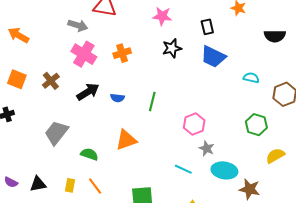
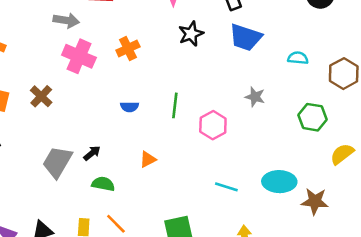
black arrow: (88, 92) -> (92, 153), moved, size x0.6
pink hexagon: (194, 124) -> (213, 125), moved
orange triangle: (126, 140) -> (148, 159), size x0.6
gray star: (207, 148) -> (255, 97), moved

